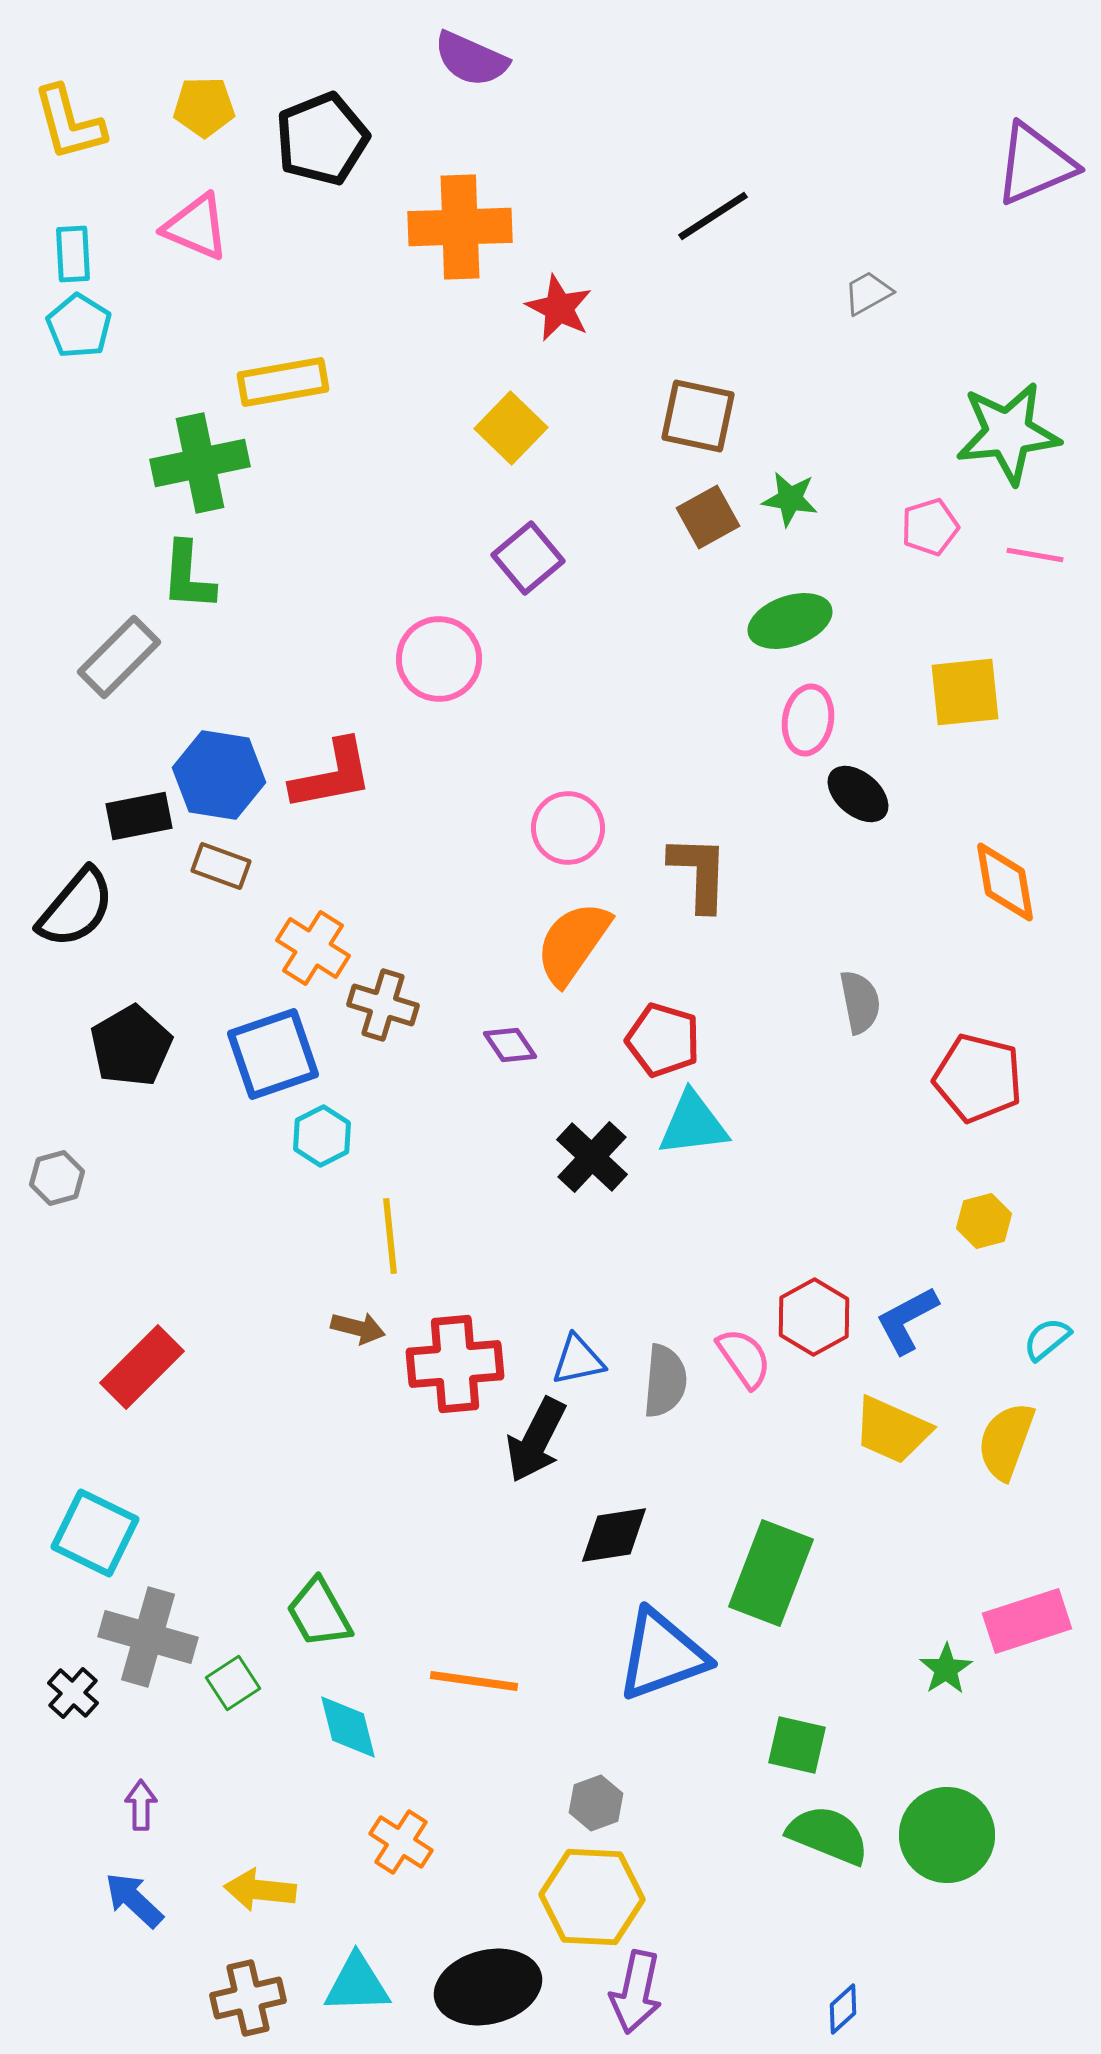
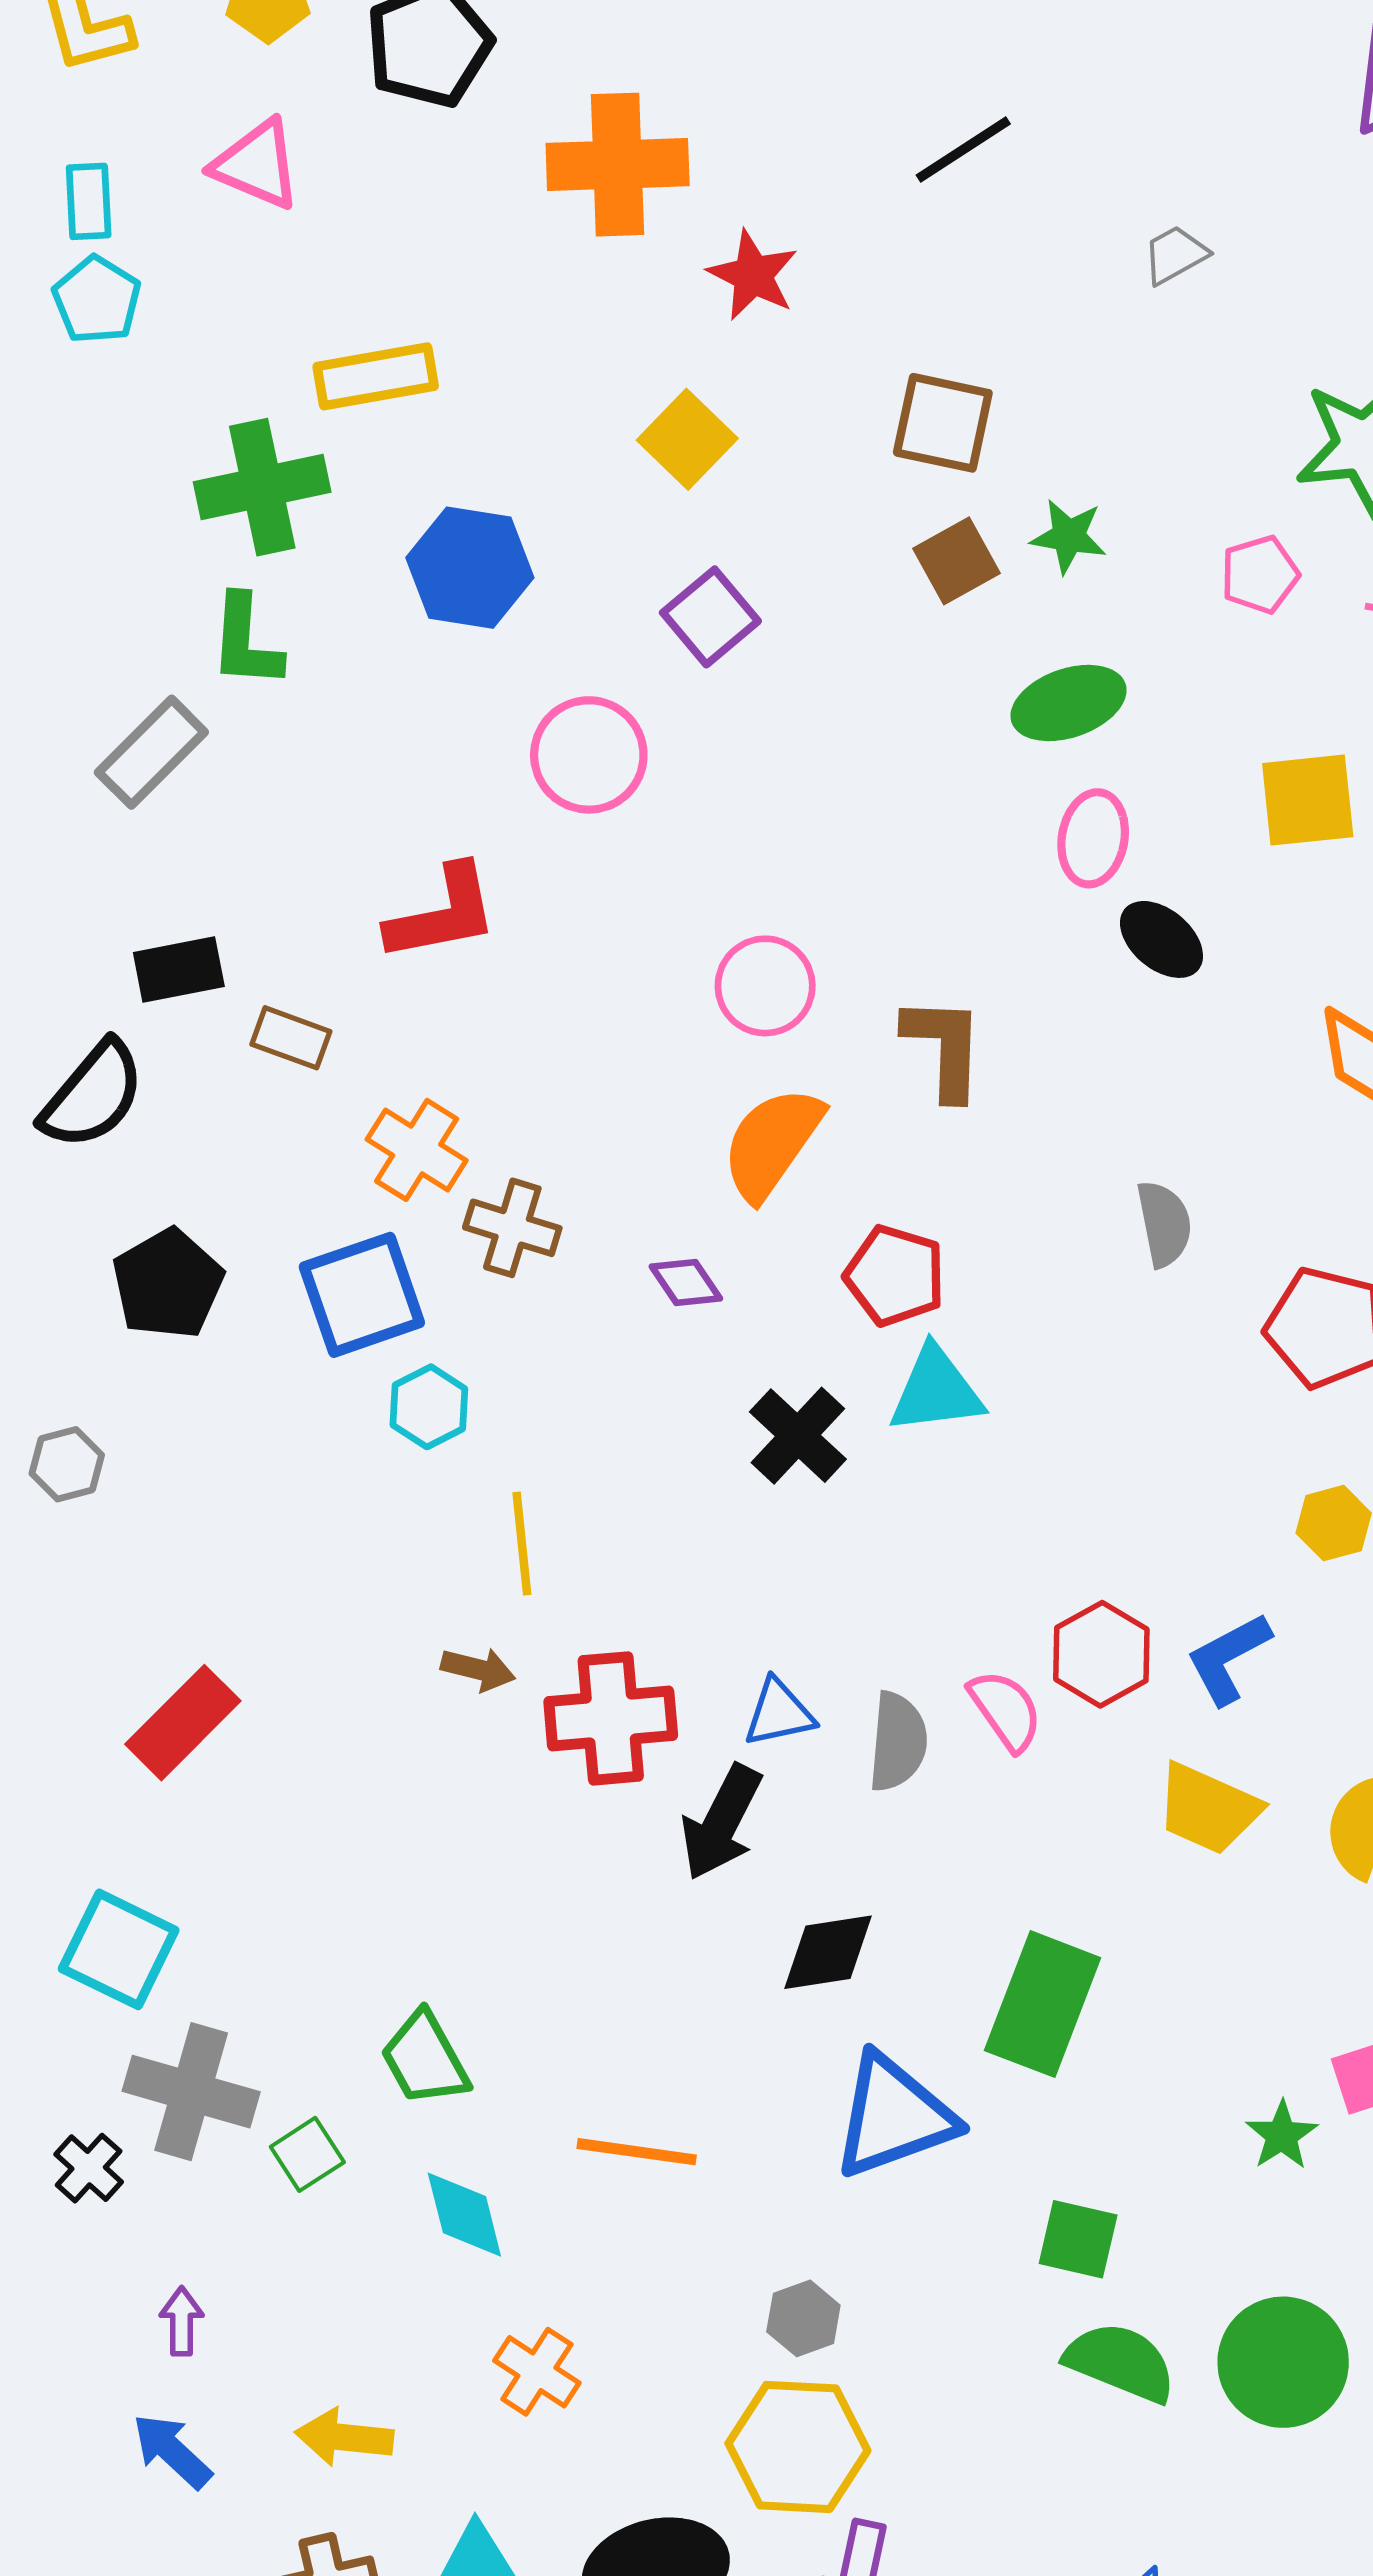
blue hexagon: (219, 775) -> (470, 568), moved

